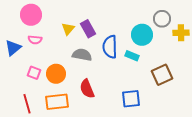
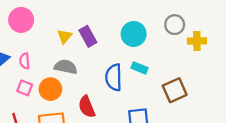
cyan circle: (142, 35) -> (134, 34), moved
pink semicircle: (35, 40) -> (25, 61), moved, turned 80
blue semicircle: (110, 47) -> (114, 77), moved
gray semicircle: (82, 55) -> (66, 67), moved

